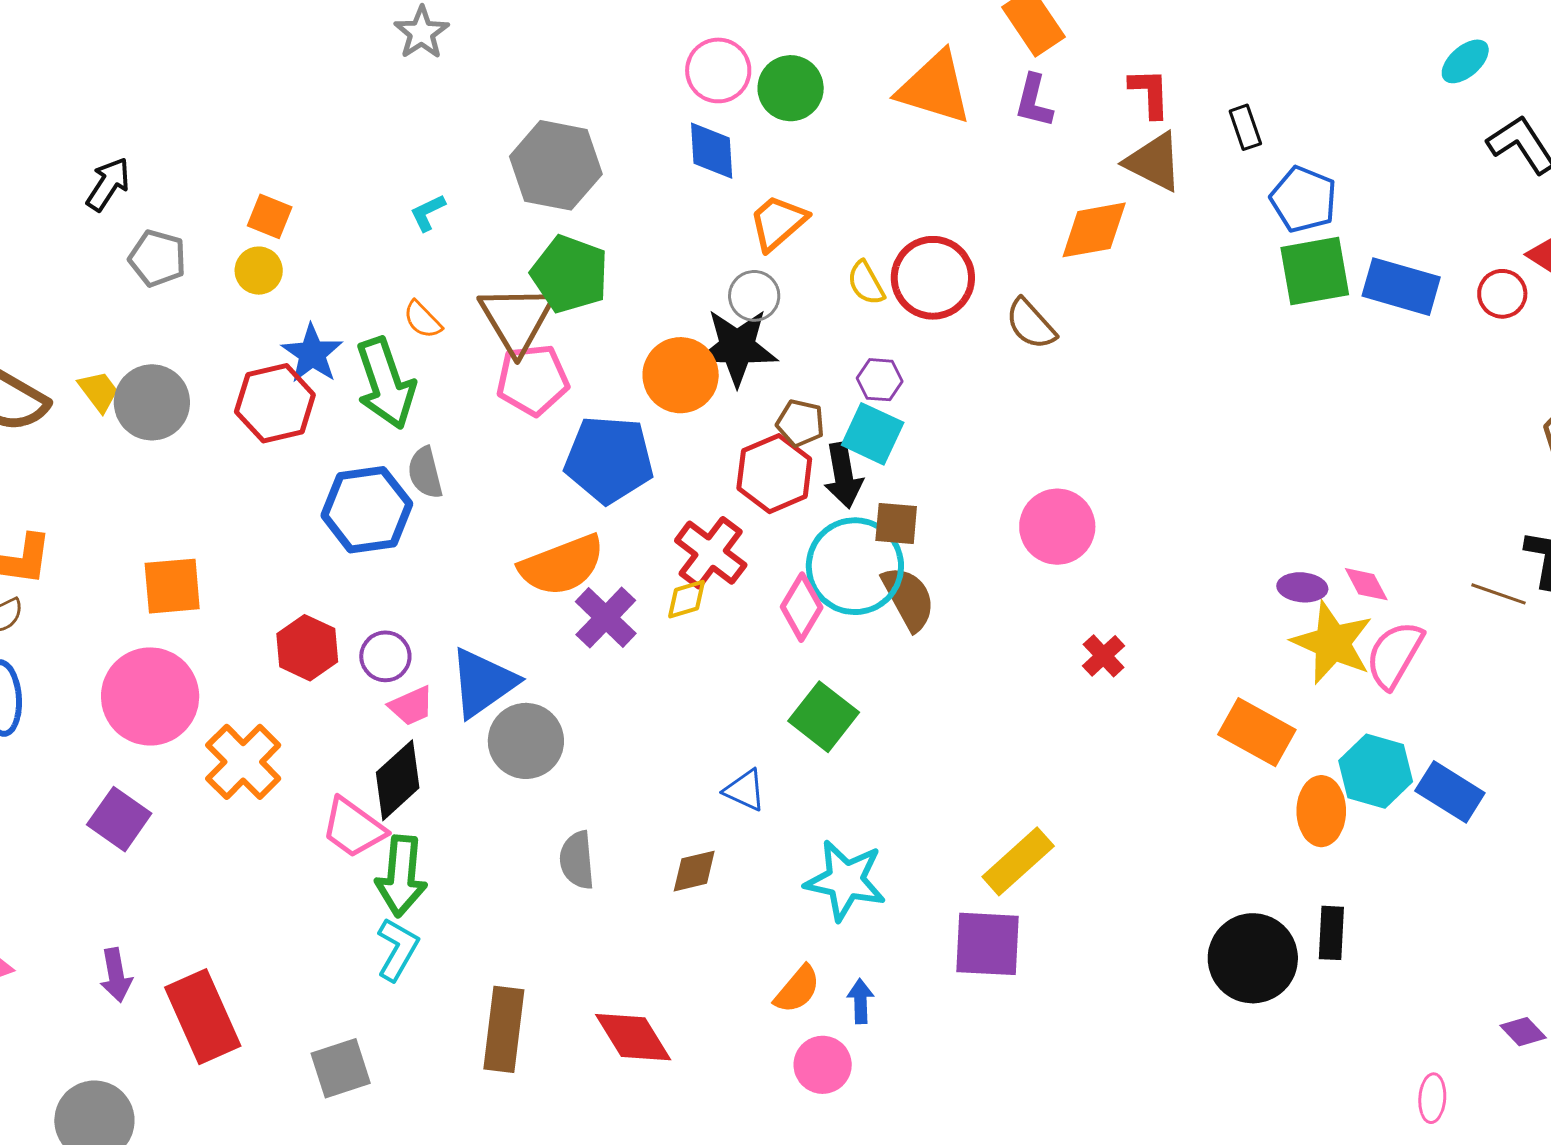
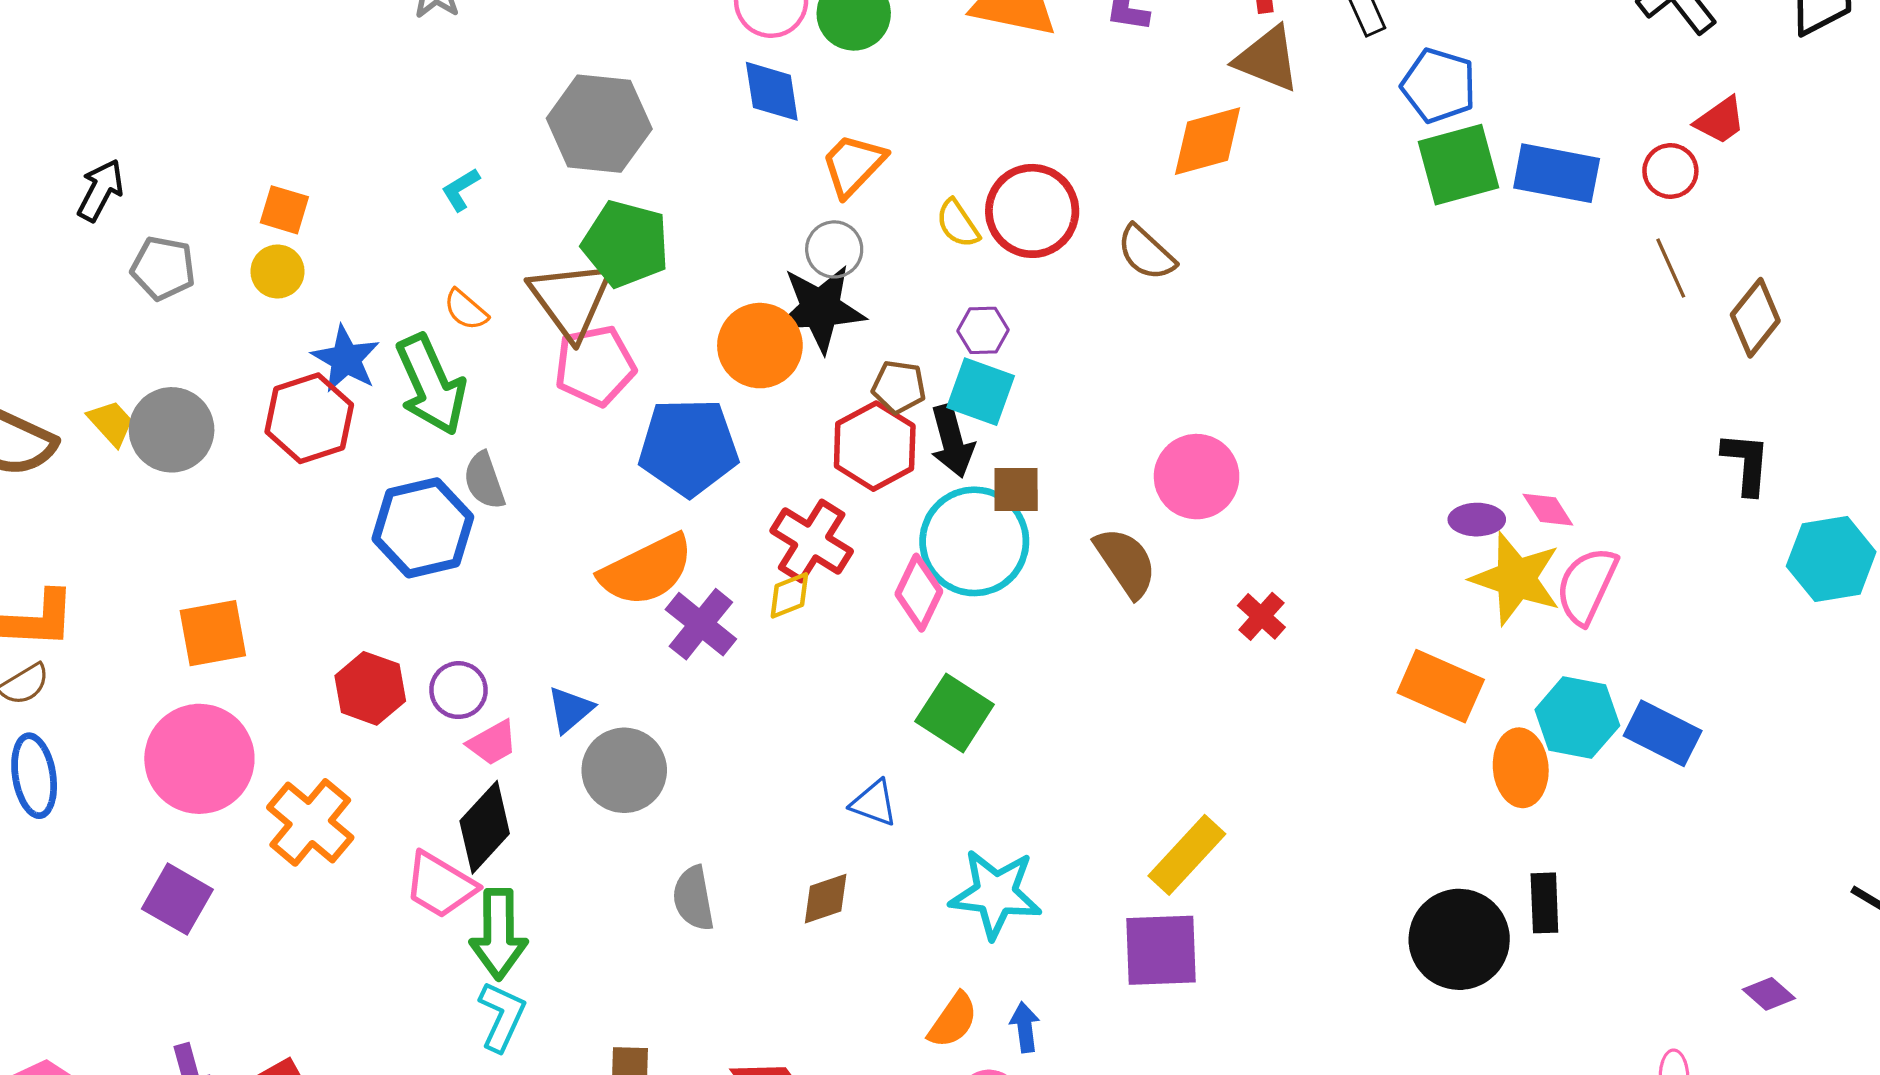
brown line: (1498, 594) -> (1671, 268), moved, turned 52
brown semicircle: (908, 598) -> (1126, 562), moved
blue triangle: (483, 683) -> (570, 710), size x0.6

